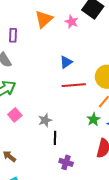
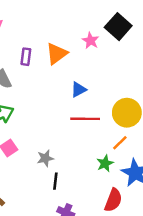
orange triangle: (44, 19) -> (57, 54), moved
purple rectangle: (13, 35) -> (26, 57), moved

